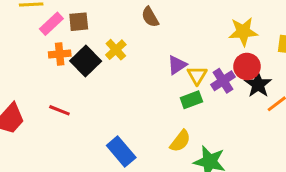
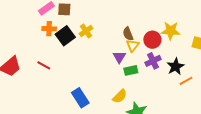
brown semicircle: (150, 17) -> (128, 34), moved
purple triangle: (177, 65) -> (119, 57), moved, turned -32
red circle: (247, 66) -> (152, 40), moved
yellow triangle: (197, 75) -> (133, 45), moved

